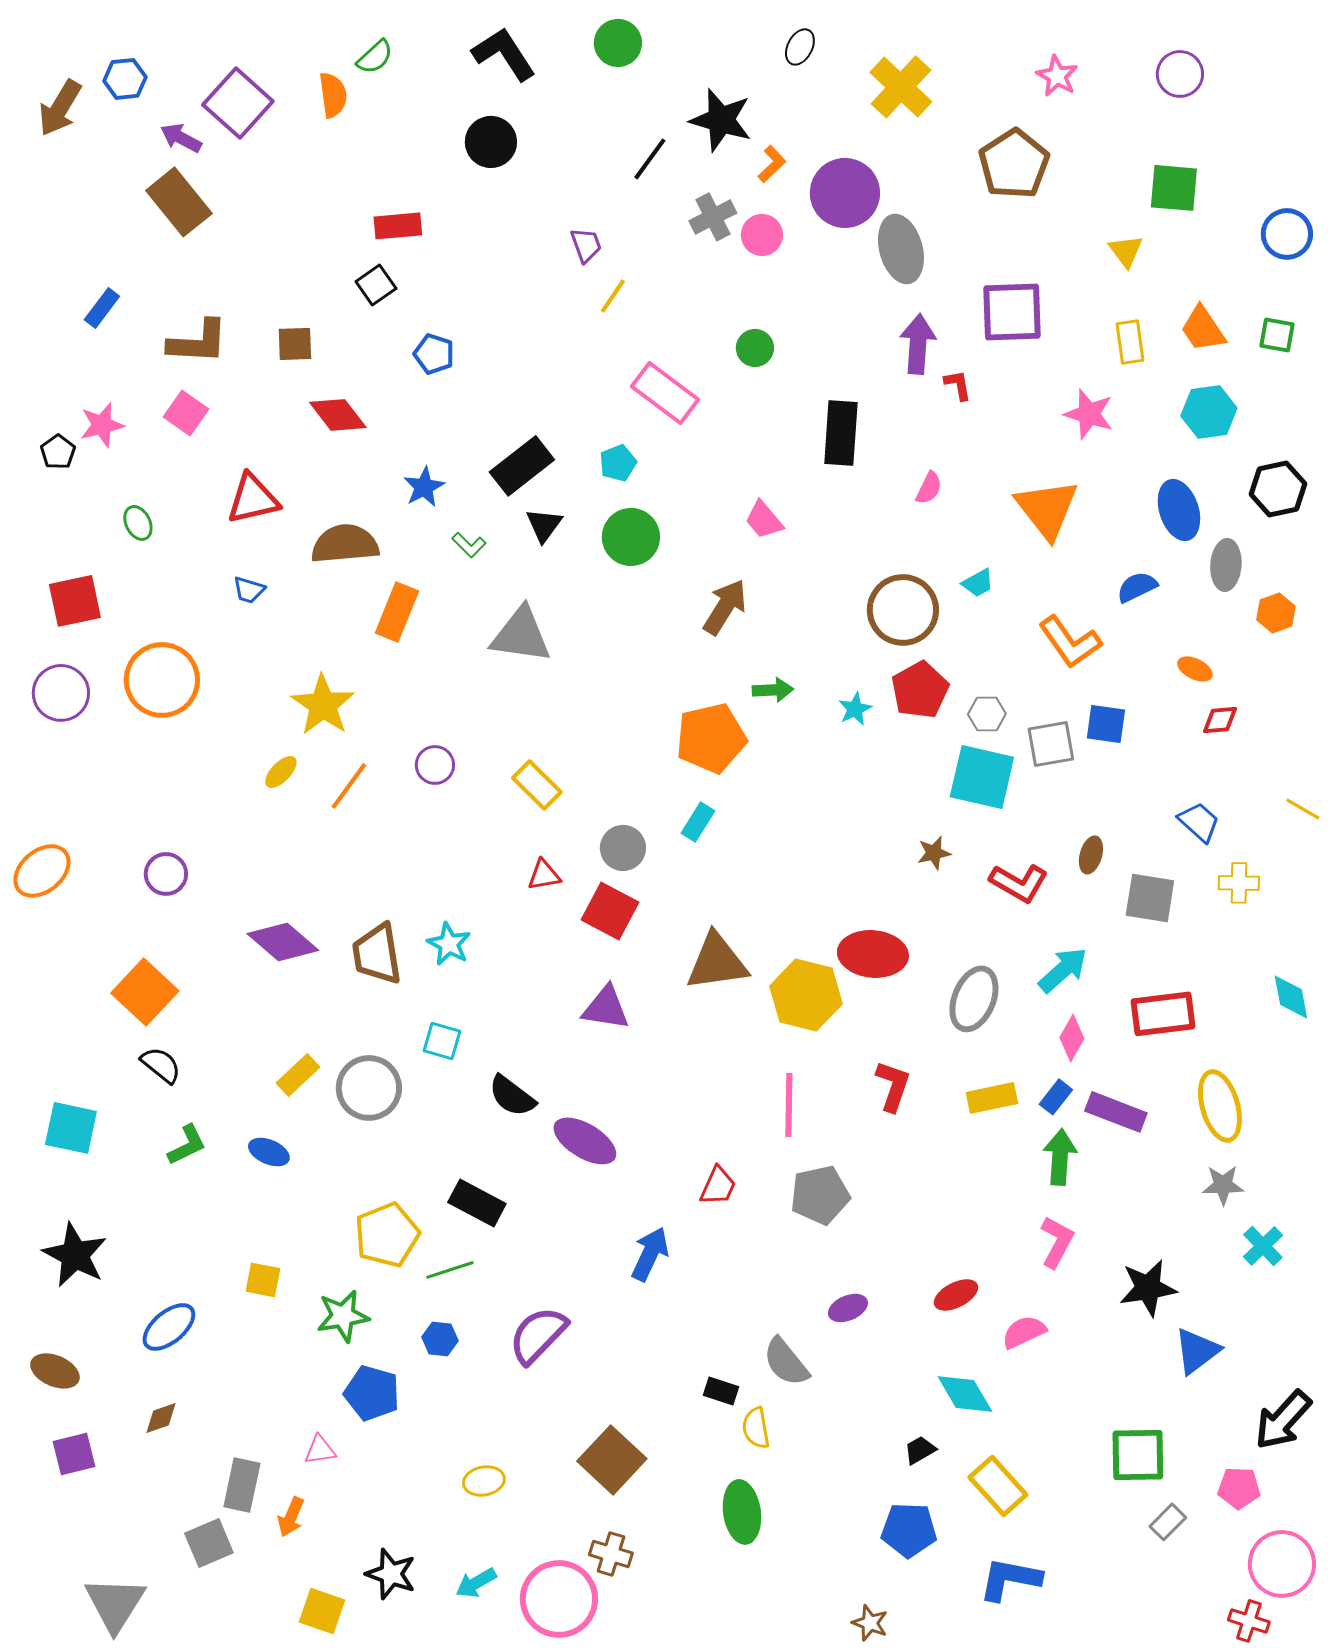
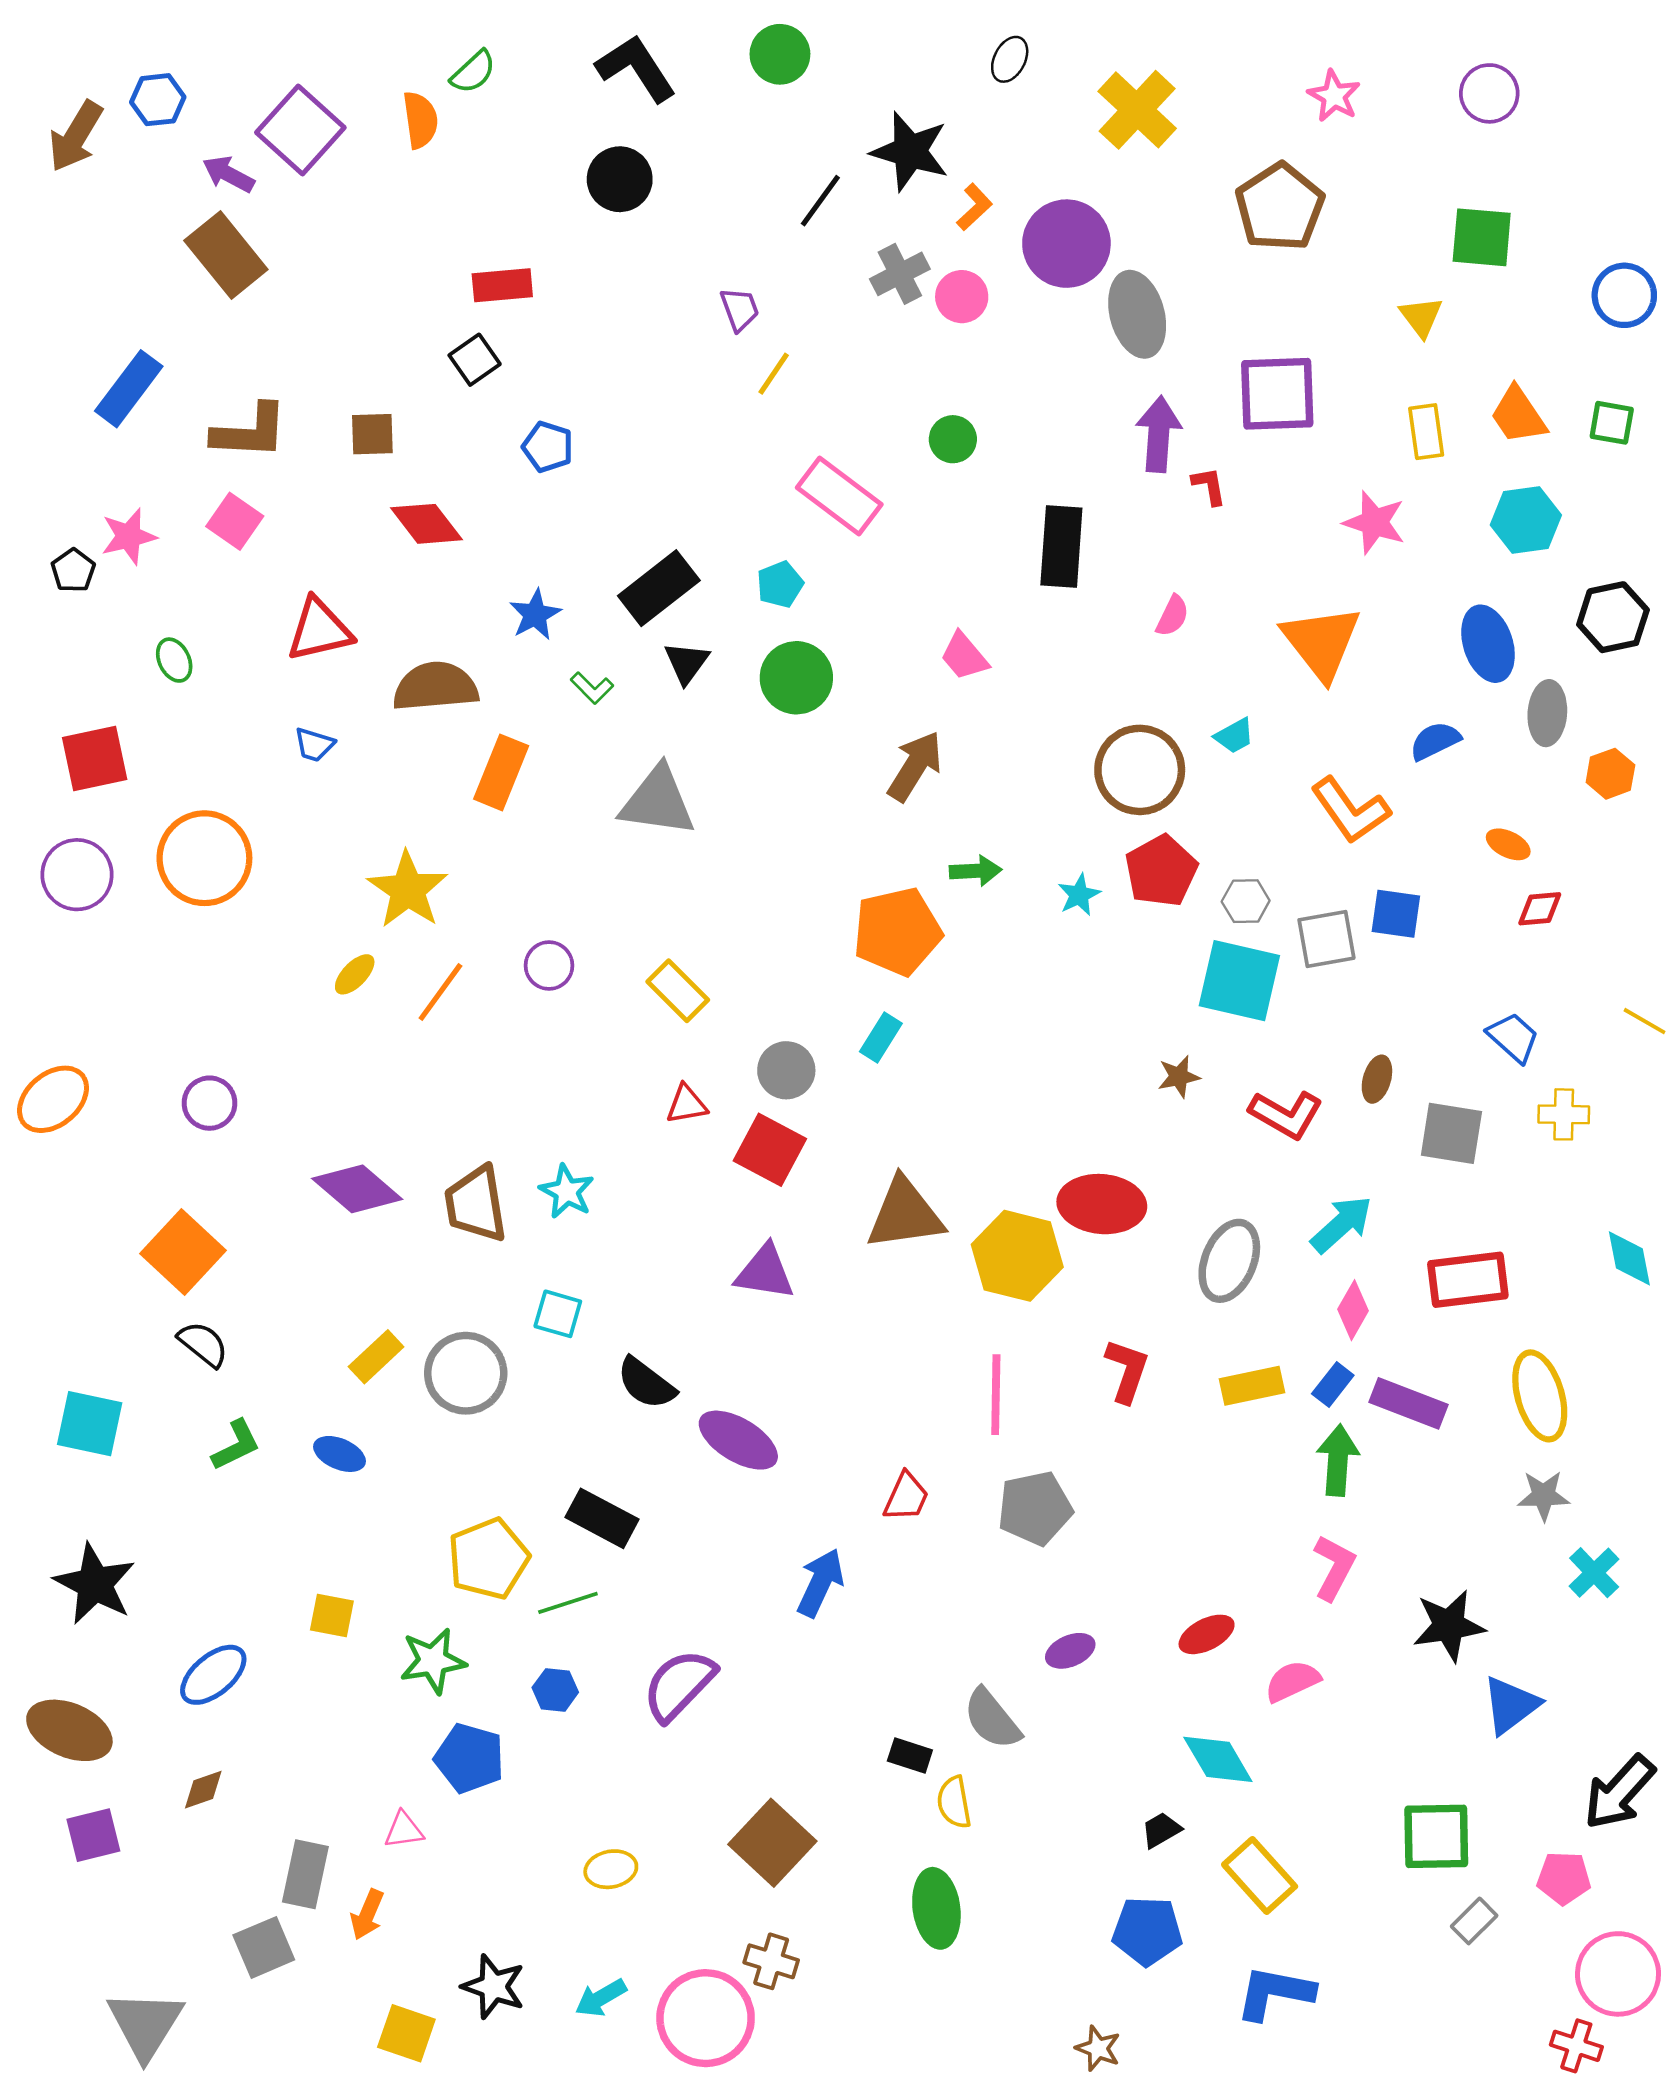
blue rectangle: (102, 308) -> (129, 389), size x1.5
brown ellipse: (55, 1371) -> (69, 1730), size x1.4

